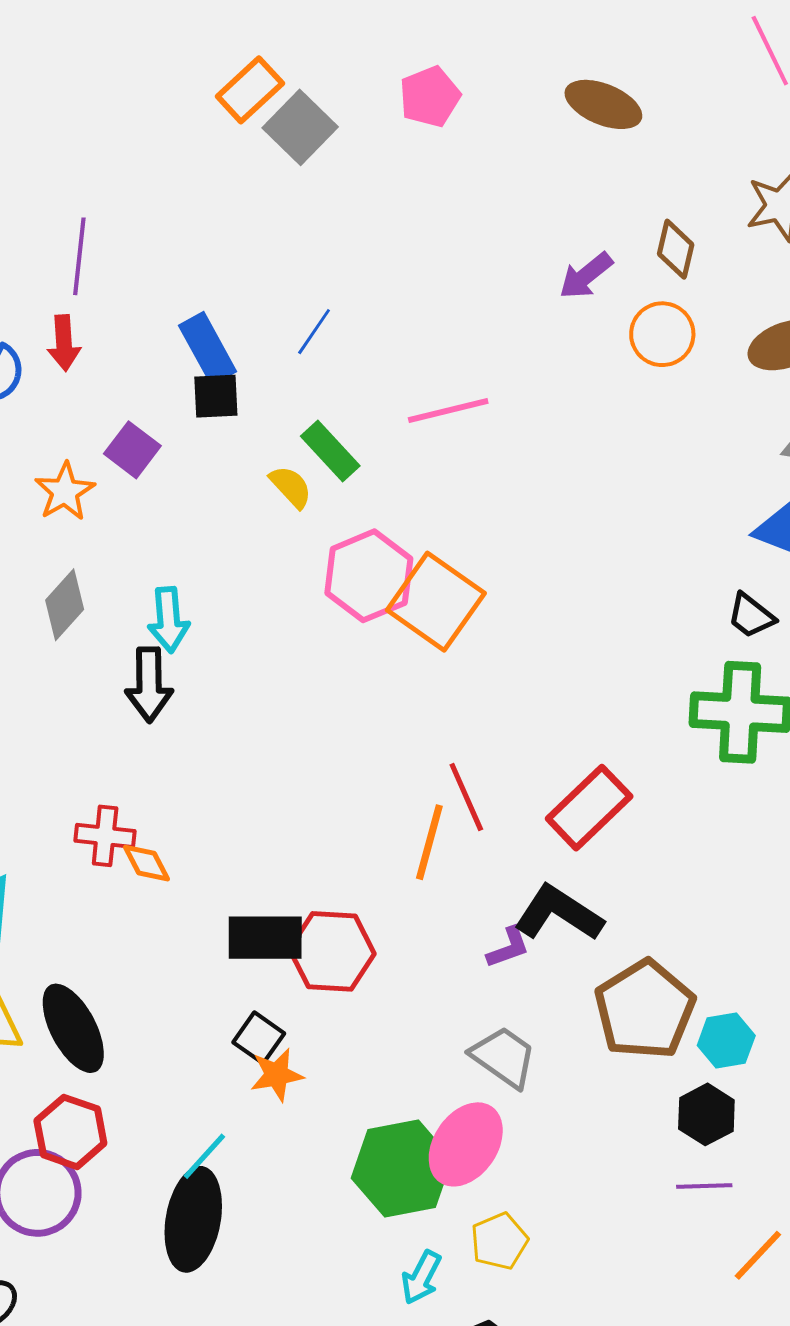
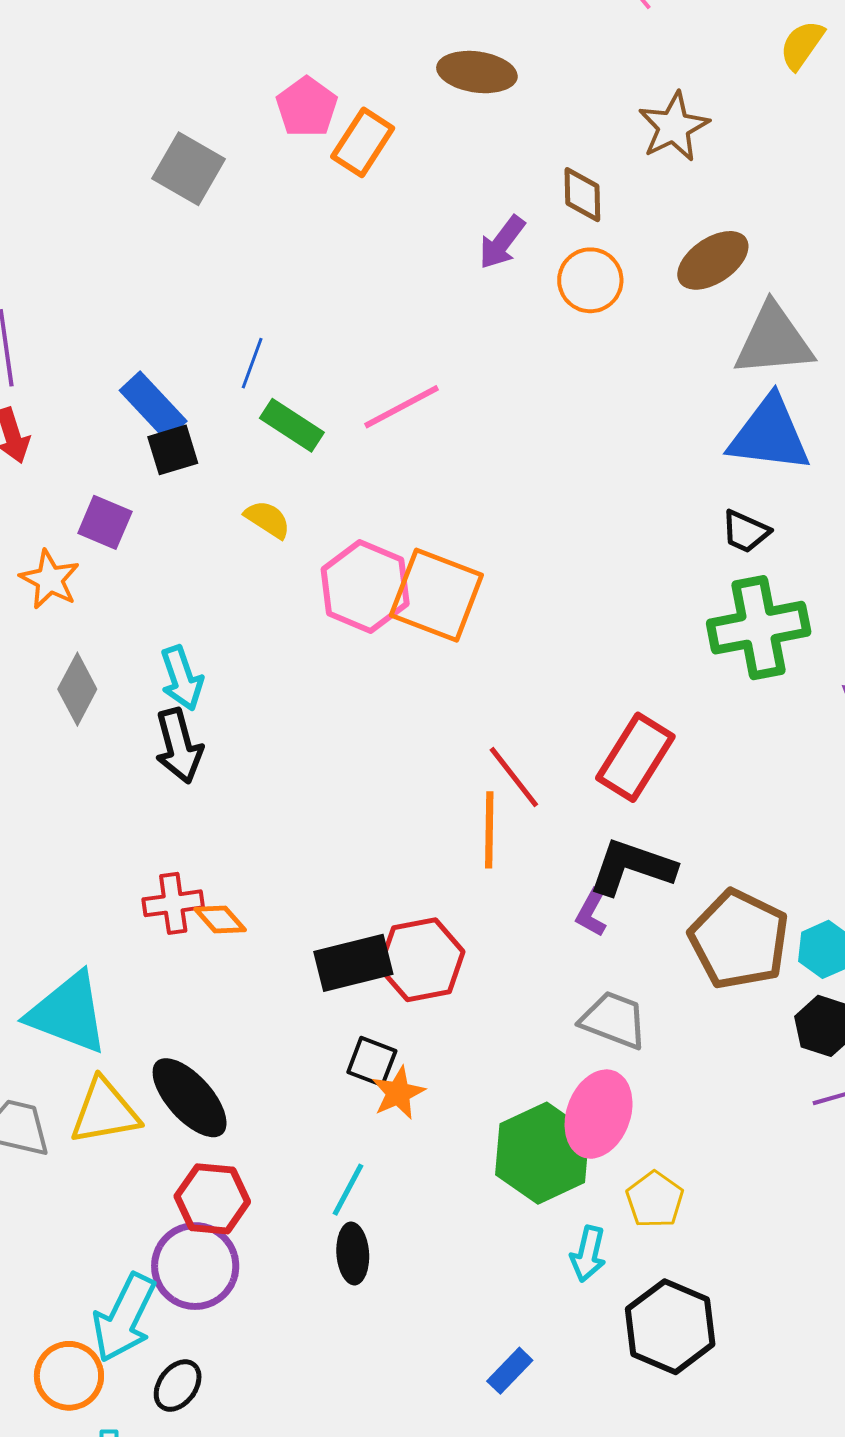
orange rectangle: (250, 90) -> (363, 142), moved
green rectangle: (330, 451) -> (292, 425), moved
purple L-shape: (508, 947) -> (591, 913), turned 153
black ellipse: (193, 1219) -> (353, 1253), size x0.6

